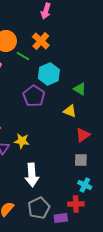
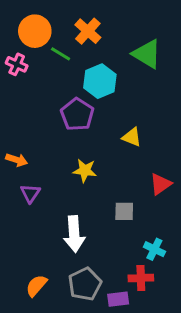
green triangle: (80, 89) -> (147, 54), moved, size x1.5
red triangle: (83, 135) -> (161, 184), moved
yellow star: (22, 141) -> (85, 170), moved
gray square: (81, 160) -> (124, 211), moved

